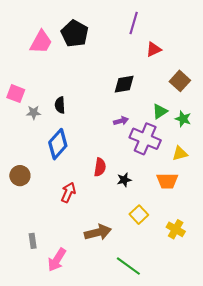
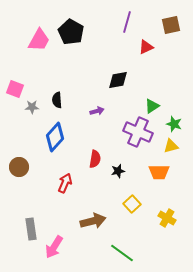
brown square: (180, 81) -> (171, 25), moved, turned 36
green star: (183, 119) -> (174, 124), moved
purple arrow: (121, 121) -> (97, 111), moved
gray rectangle: (33, 241) -> (31, 229), size x1.5

